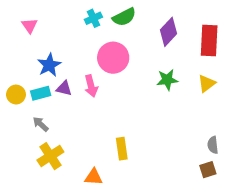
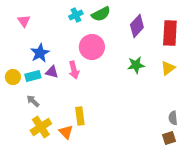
yellow rectangle: (122, 149) -> (80, 116), moved
orange triangle: (93, 177) -> (66, 132), moved, turned 42

